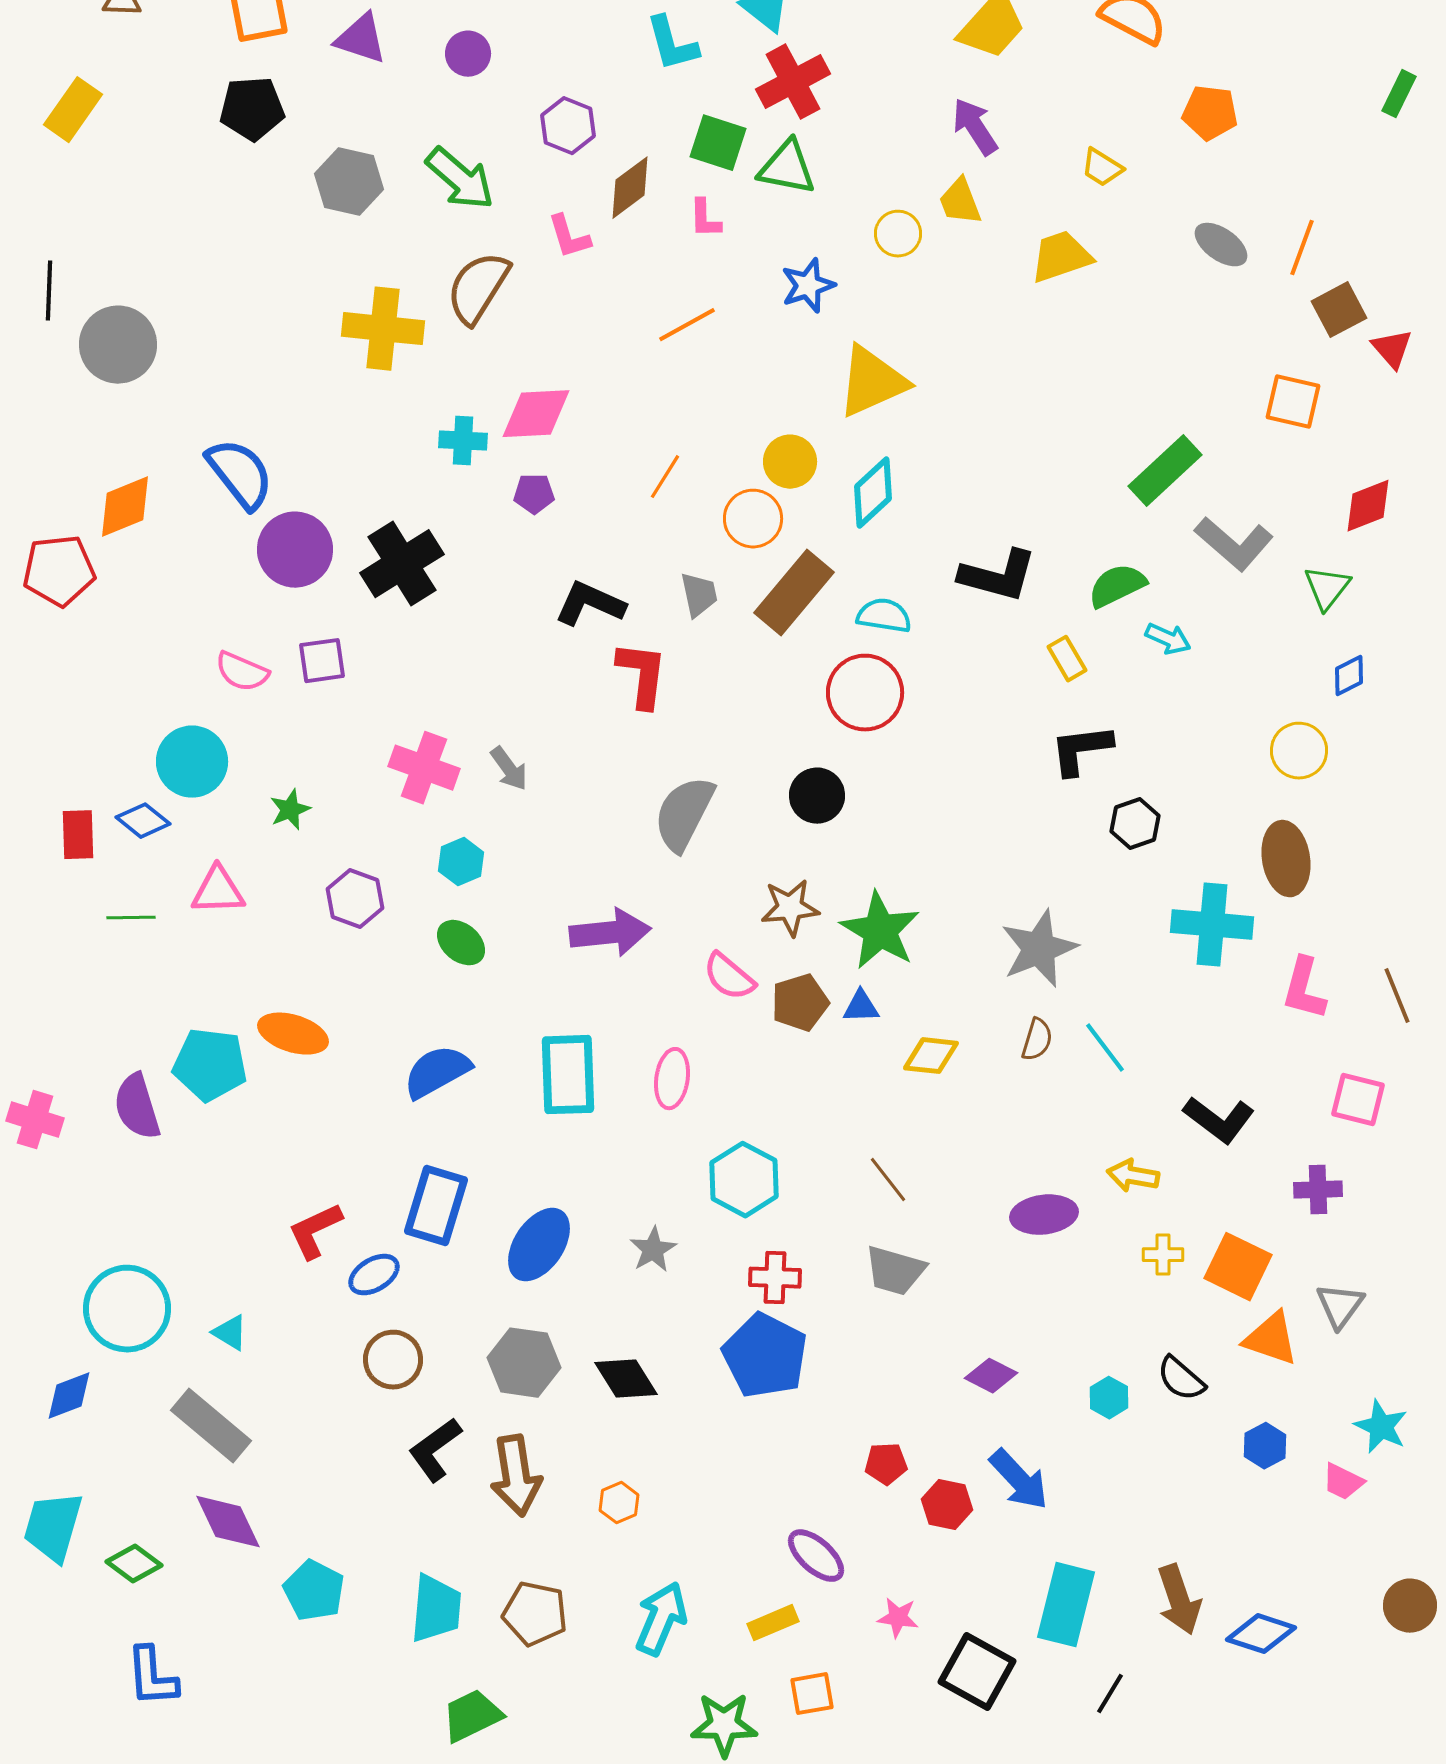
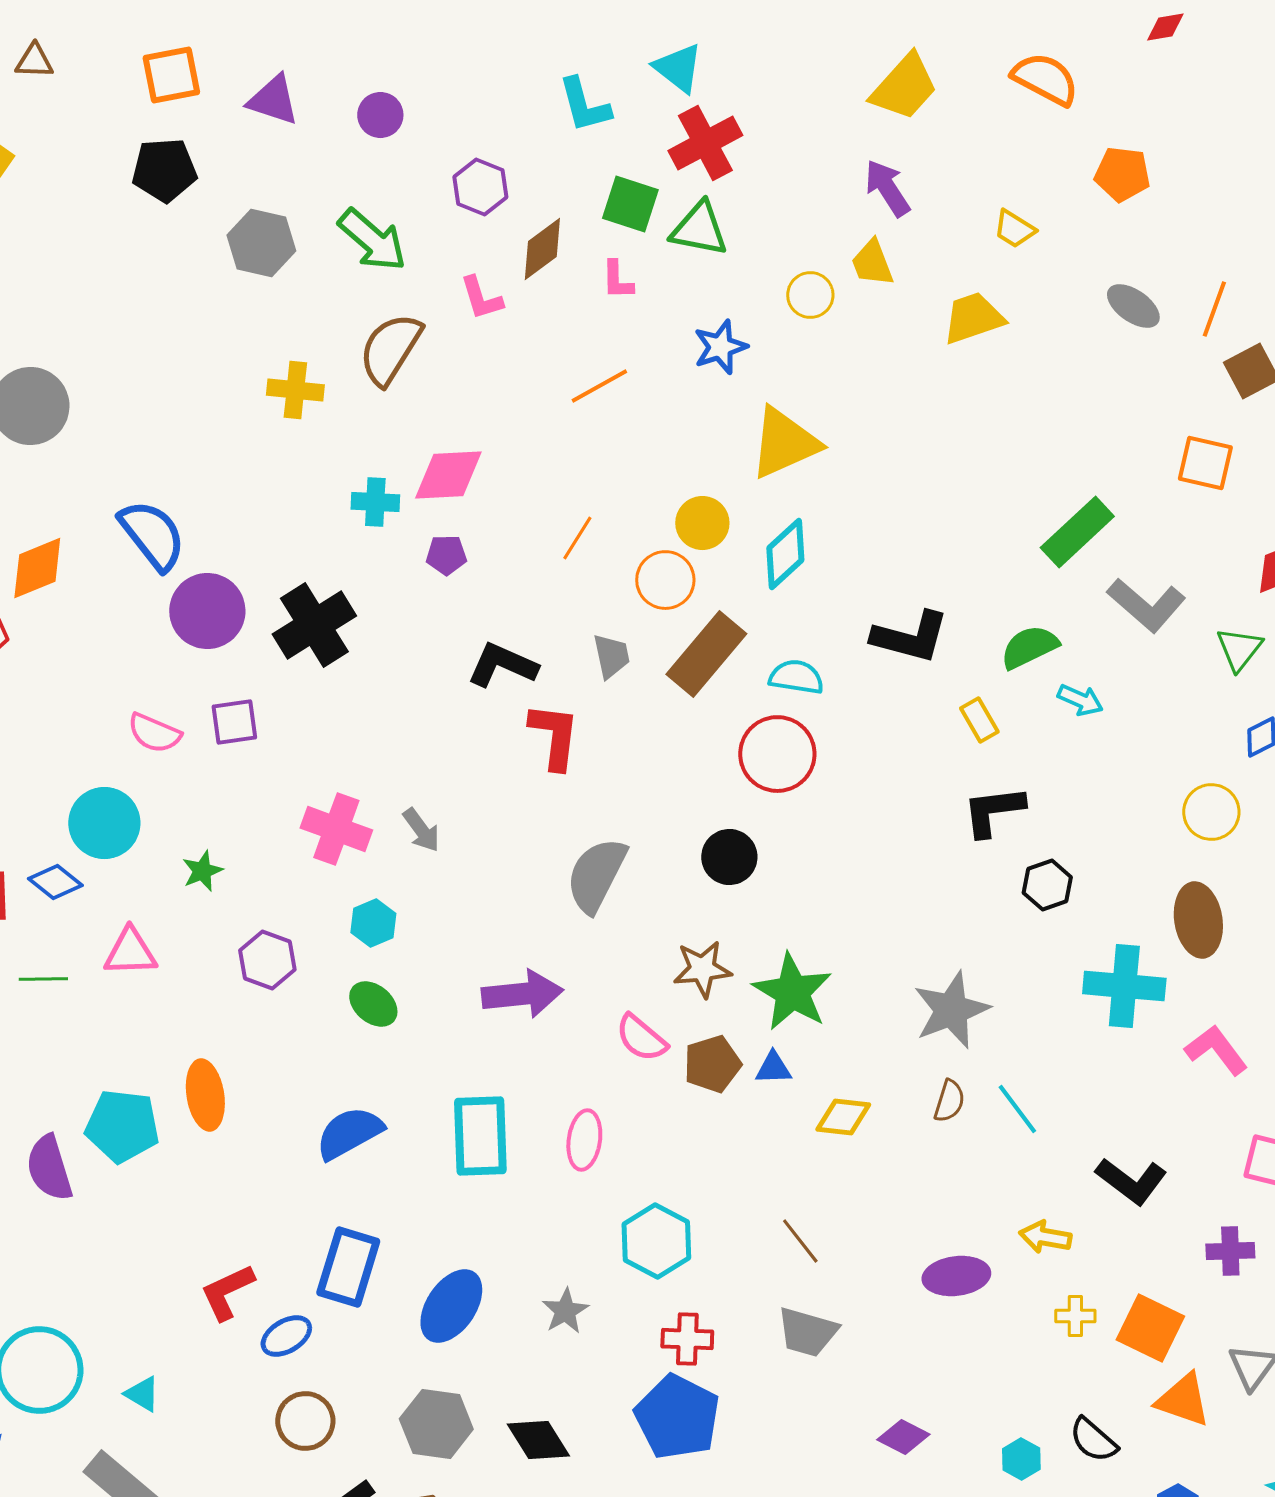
yellow cross: (383, 329) -> (295, 390), size x0.7
pink L-shape: (1304, 989) -> (1216, 1050), turned 128
orange ellipse: (293, 1034) -> (205, 1095), turned 64

